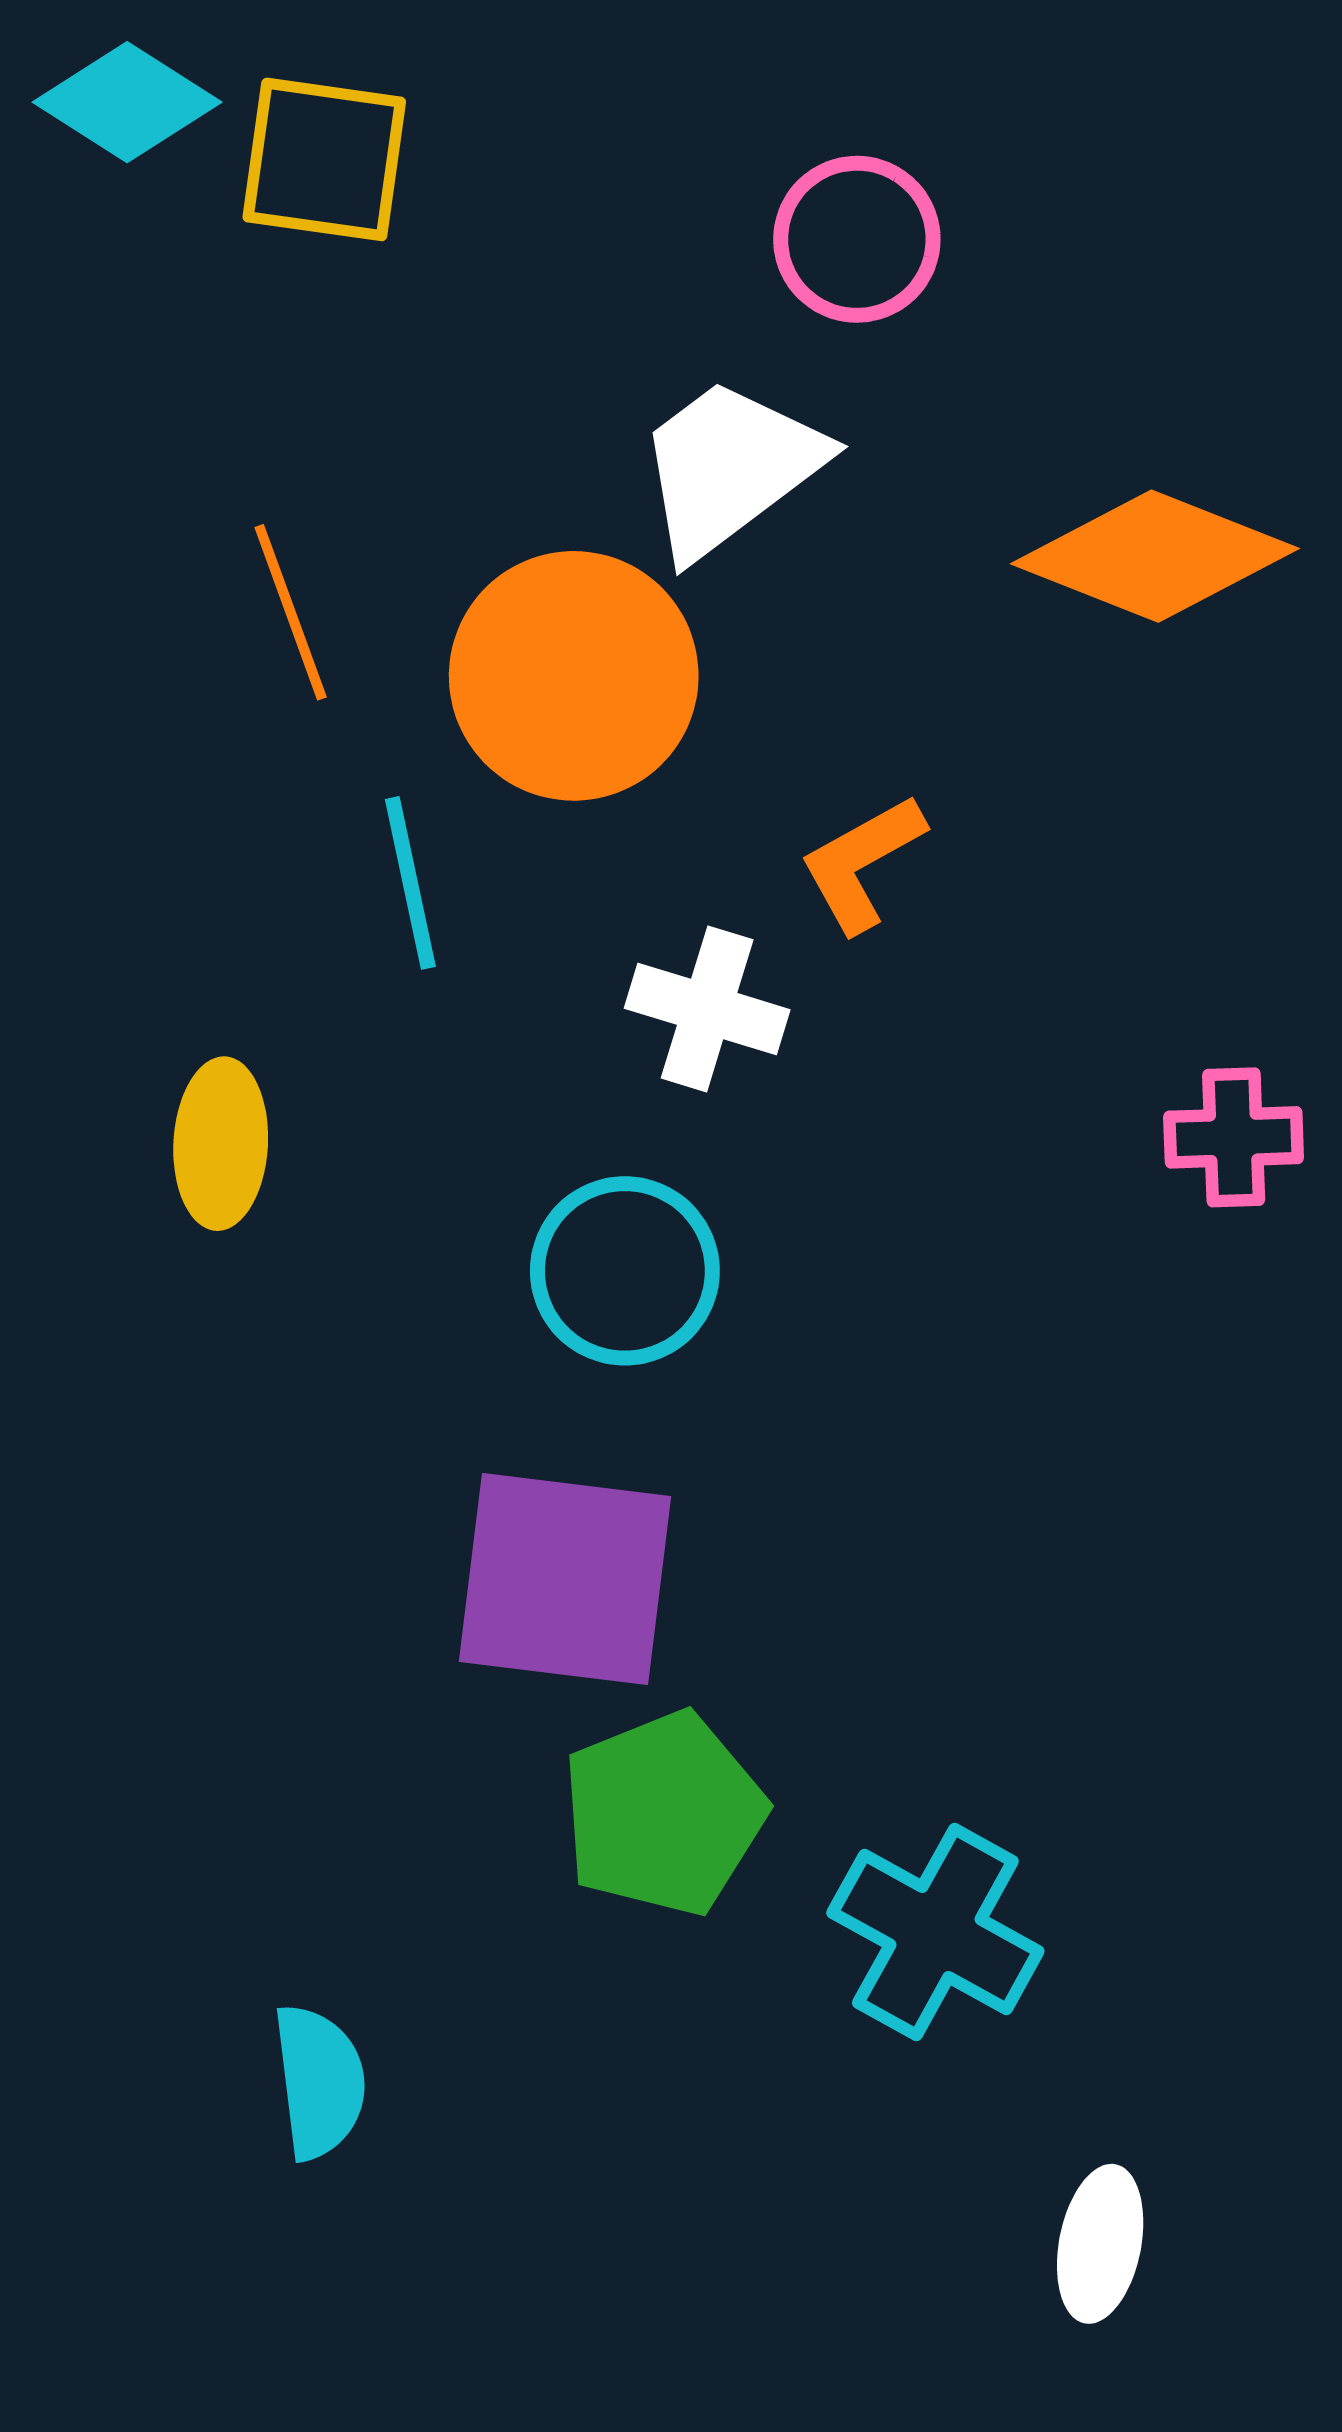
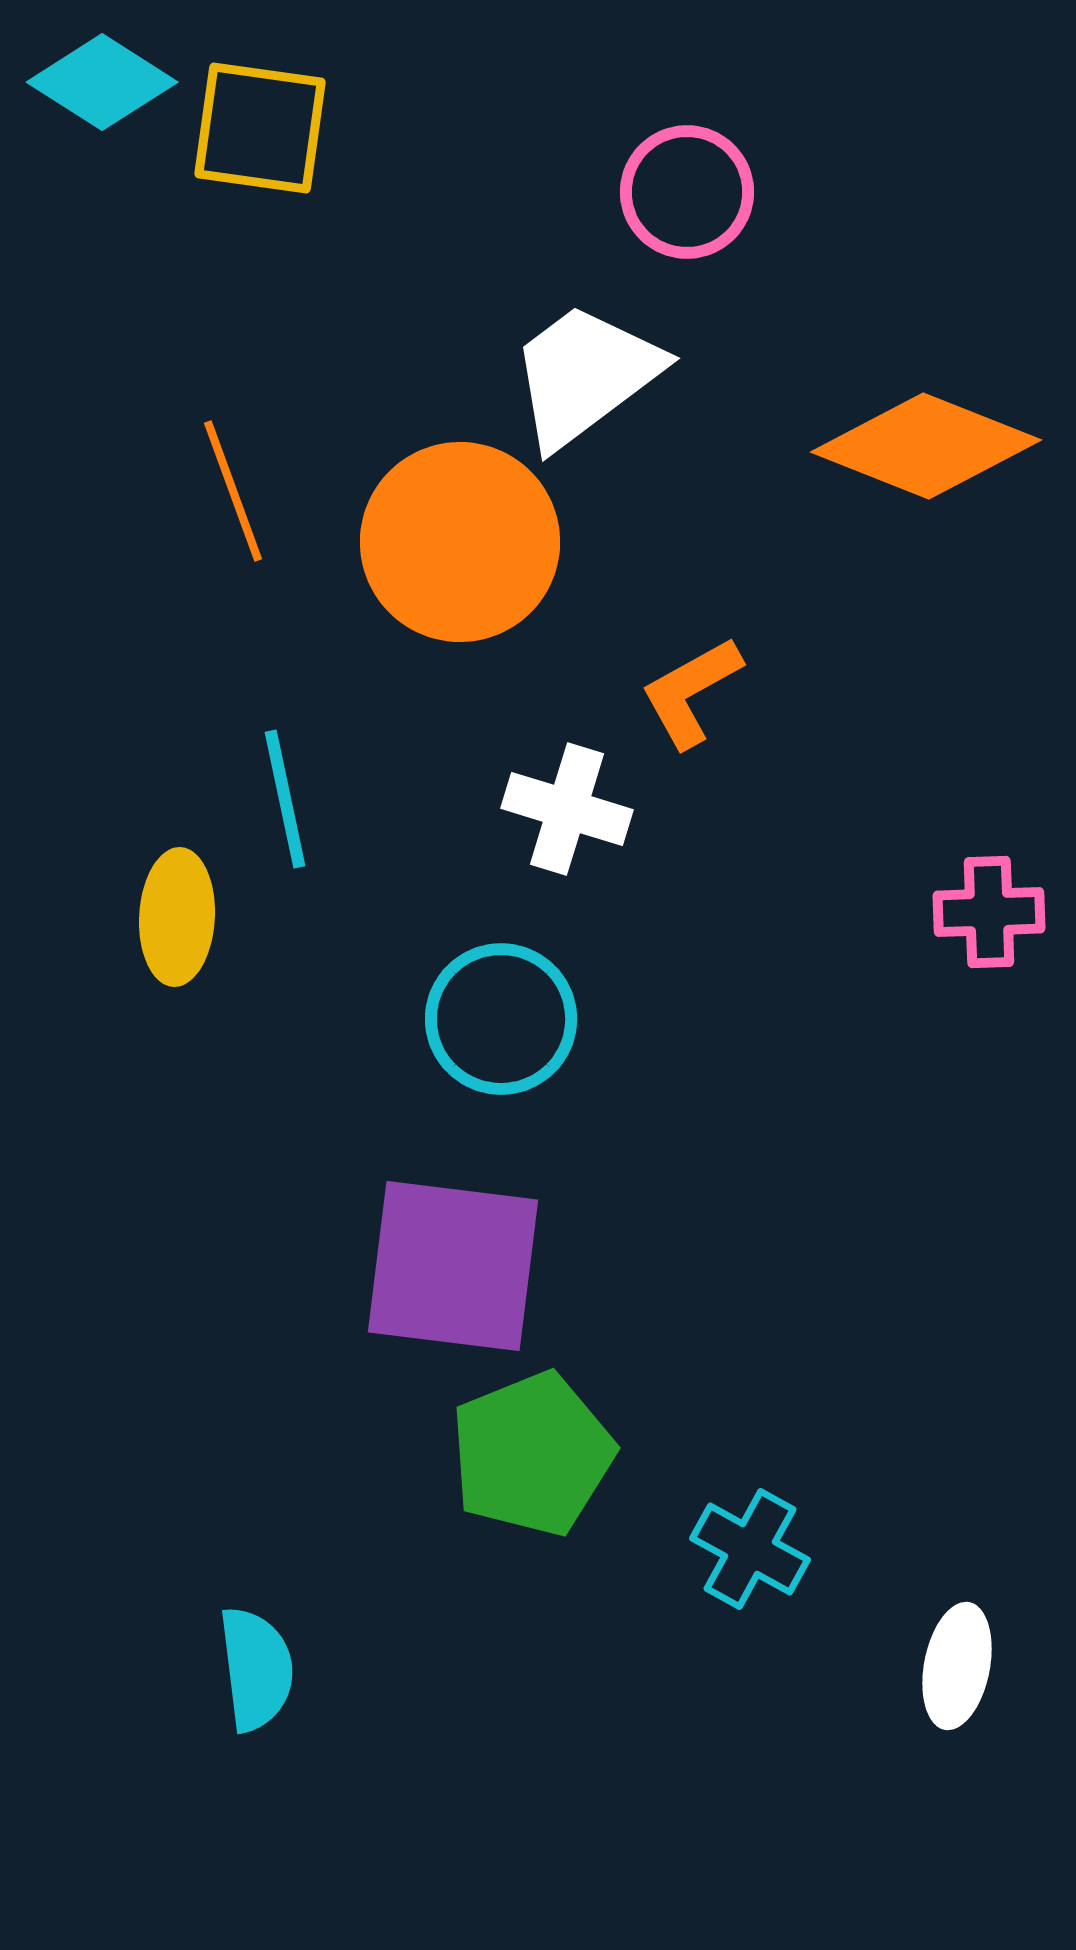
cyan line: (410, 883) -> (285, 799), moved
cyan cross: (935, 1932) -> (750, 1549), size x0.7
white ellipse: (1100, 2244) -> (957, 1666), moved

